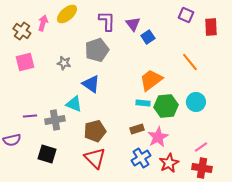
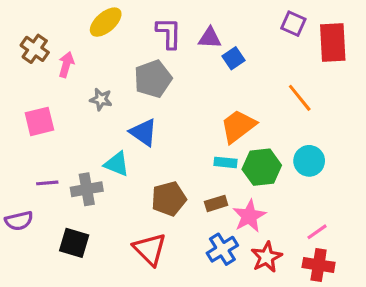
pink arrow: (43, 23) -> (66, 65), moved
purple triangle: (133, 24) -> (210, 38), turned -49
red rectangle: (211, 27) -> (333, 43), size x1.4
pink square: (25, 62) -> (39, 121), moved
brown pentagon: (95, 131) -> (169, 199), moved

